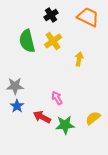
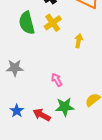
blue star: (17, 106) -> (17, 111), moved
red arrow: (42, 117) -> (42, 115), moved

